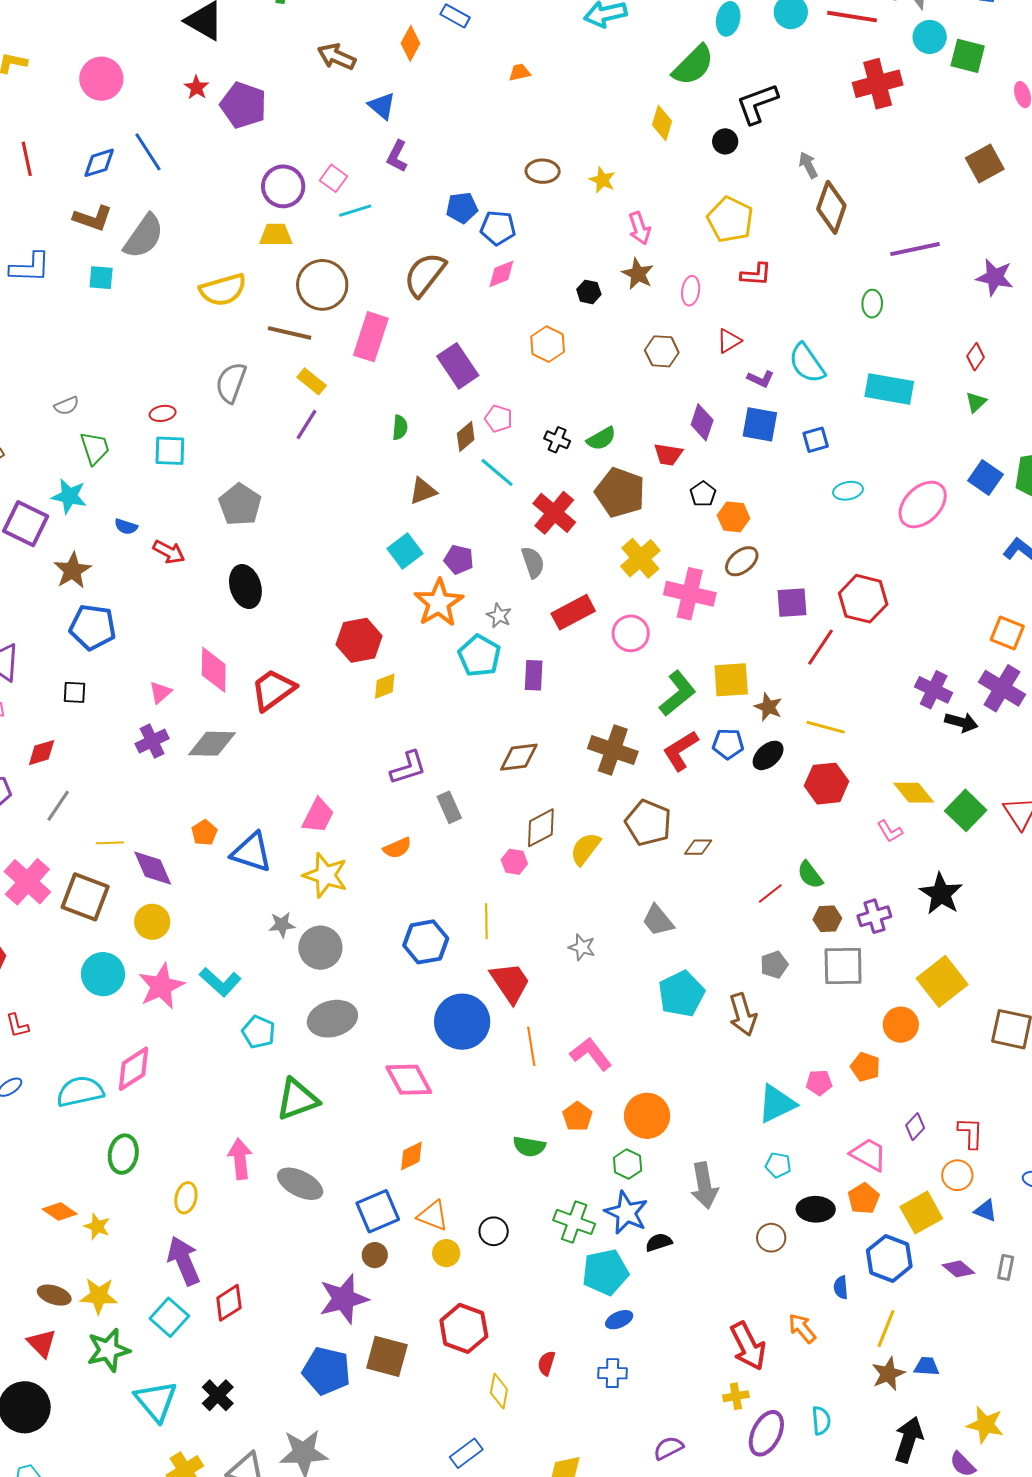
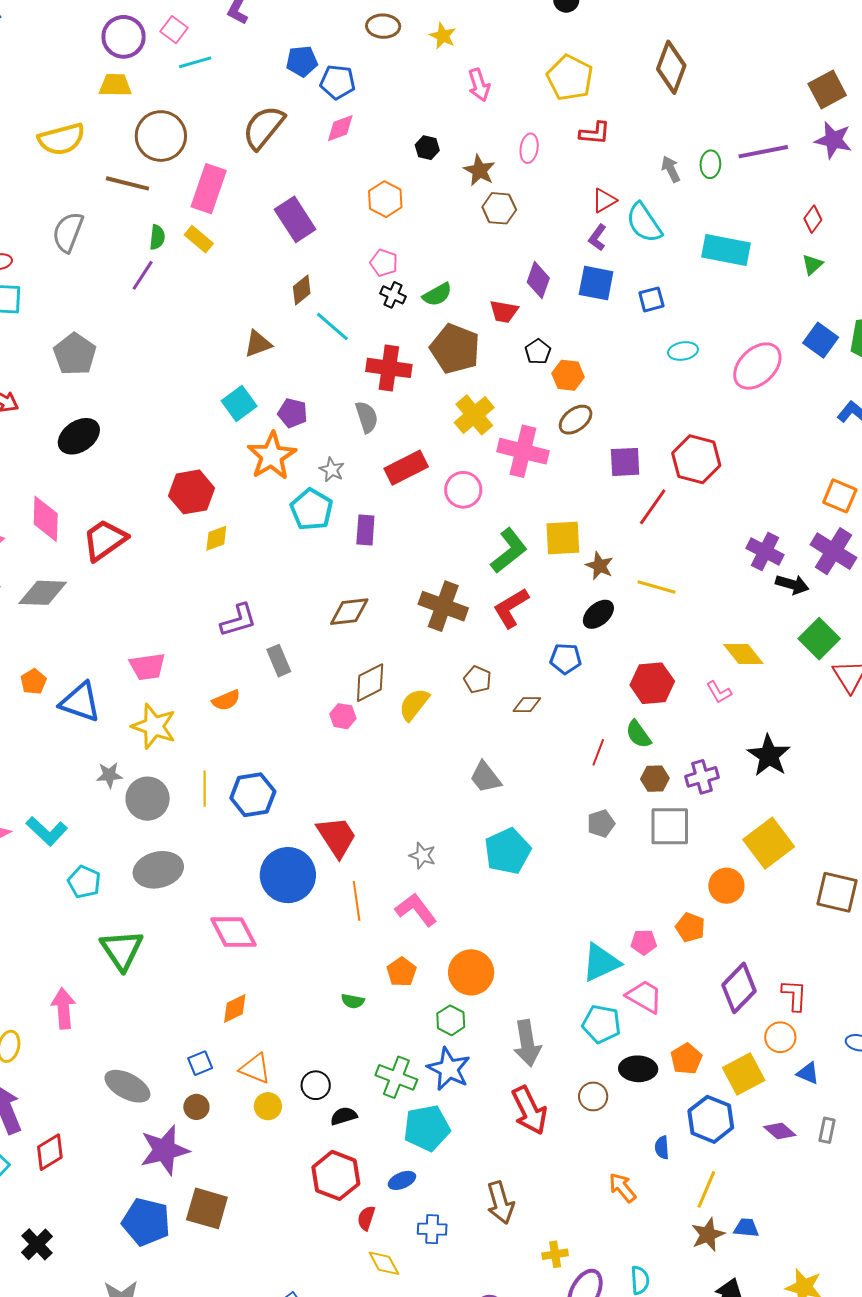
brown square: (985, 164) -> (827, 89), moved
gray arrow: (808, 165) -> (671, 169), moved
purple line: (915, 249) -> (763, 152), moved
brown star: (638, 274) -> (479, 170), moved
red triangle: (729, 341) -> (604, 200), moved
purple L-shape: (761, 379) -> (598, 238), turned 100
yellow rectangle: (312, 381) -> (199, 239), moved
pink pentagon: (499, 419) -> (384, 263), moved
green semicircle: (400, 428) -> (157, 237), moved
red cross: (554, 513) -> (389, 368), turned -33
black ellipse: (245, 587) -> (79, 436), turned 72
blue pentagon: (728, 744) -> (566, 659), moved
red hexagon: (827, 784) -> (652, 683), moved
green square: (966, 810) -> (819, 639), moved
pink trapezoid: (318, 816) -> (147, 667), turned 54
brown pentagon: (648, 823) -> (477, 679), size x0.6
red line: (770, 893) -> (598, 752), turned -32
yellow line: (486, 921) -> (205, 789), moved
gray star: (582, 947) -> (423, 855), moved
brown arrow: (743, 1014) -> (500, 1203), moved
green triangle: (297, 1099) -> (122, 950), turned -45
purple diamond: (915, 1127) -> (739, 988), size x1.8
green semicircle: (529, 1147) -> (353, 1001), size x0.7
pink trapezoid: (869, 1154) -> (644, 997), moved
cyan pentagon: (778, 1165) -> (601, 1024), size x1.5
gray ellipse: (300, 1184) -> (127, 1086), moved
blue square: (378, 1211) -> (200, 1063), size x0.6
black semicircle: (659, 1242) -> (344, 1116), moved
blue ellipse: (619, 1320) -> (402, 1180), moved
red hexagon: (464, 1328) -> (336, 1175), moved
red arrow: (748, 1346) -> (529, 1110), moved
yellow diamond: (499, 1391) -> (384, 1263), moved, turned -40

